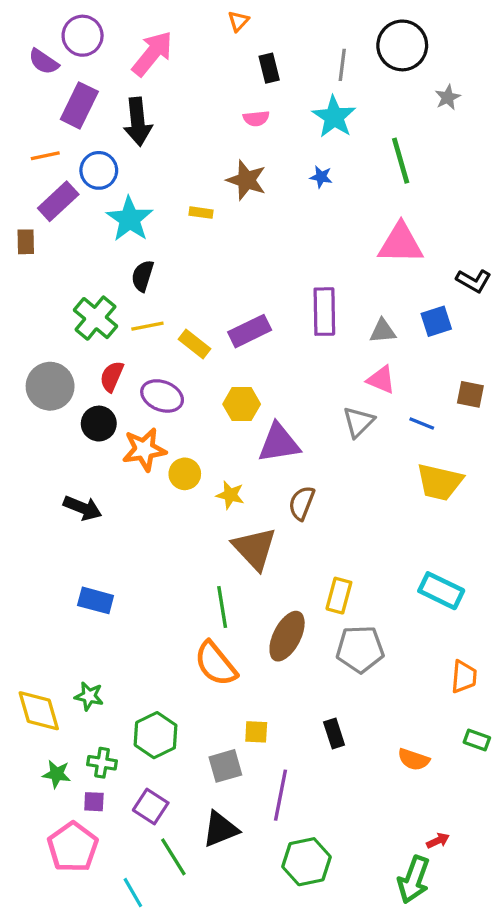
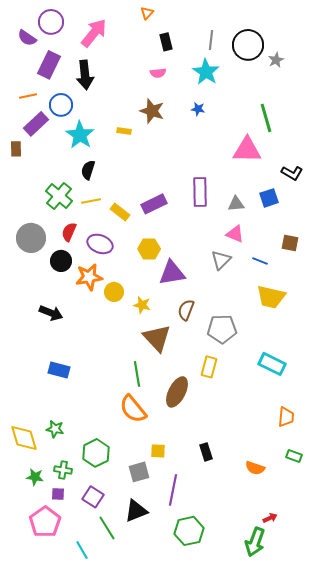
black circle: (402, 45) -> (248, 45), moved
green line: (401, 161) -> (266, 118), moved
gray pentagon: (360, 649) -> (222, 329), moved

